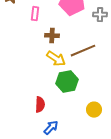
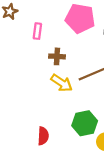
green hexagon: (67, 82) -> (85, 123), moved

